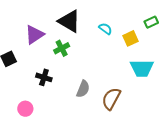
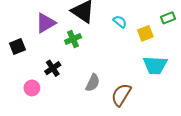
black cross: (44, 77) -> (53, 68), turned 35
pink circle: (25, 109) -> (32, 88), moved

